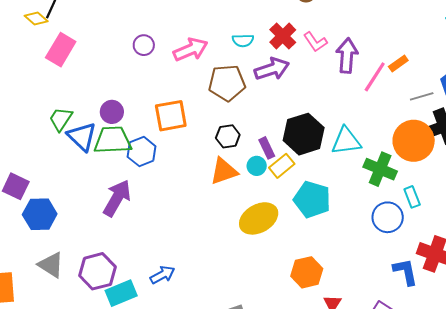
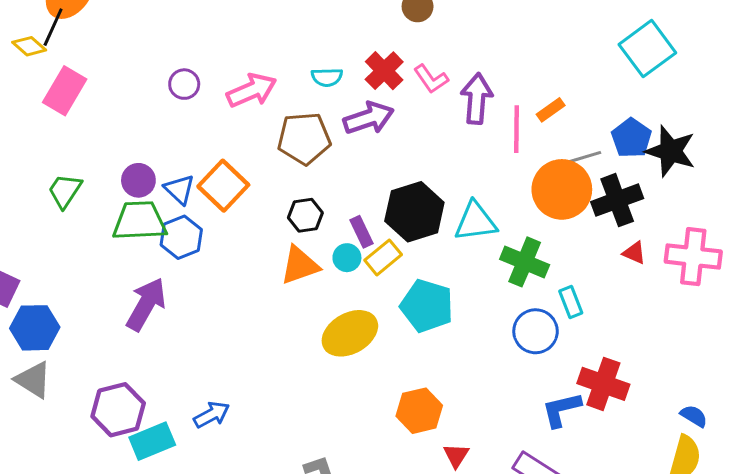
pink line: (375, 77) -> (517, 129), turned -32
orange square: (171, 116) -> (223, 186), turned -36
blue triangle: (82, 137) -> (179, 189), moved, size x0.7
orange circle: (414, 141) -> (562, 189), moved
gray triangle: (51, 265) -> (33, 380), moved
blue L-shape: (405, 272) -> (561, 410), turned -92

